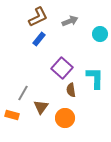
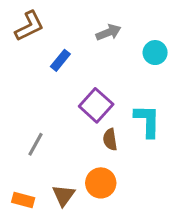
brown L-shape: (38, 17) -> (29, 26), moved
brown triangle: (41, 107) -> (63, 195), moved
orange rectangle: (12, 115) -> (23, 200), moved

